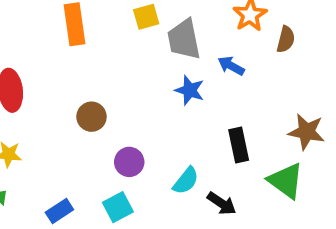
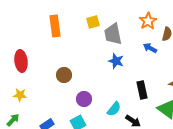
blue arrow: (231, 66) -> (150, 48), moved

